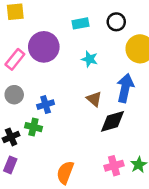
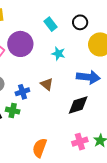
cyan rectangle: (81, 23) -> (51, 24), turned 64
blue arrow: (125, 88) -> (88, 77), turned 85
brown triangle: (94, 99) -> (47, 84), moved

